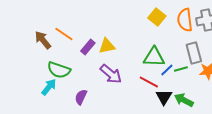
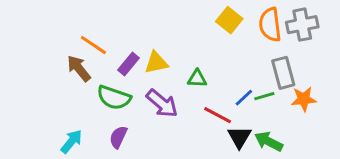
brown arrow: (43, 40) -> (79, 68), moved
green triangle: (154, 57) -> (197, 79), moved, size x0.6
green semicircle: (59, 70) -> (114, 98), moved
cyan arrow: (49, 87) -> (72, 141), moved

